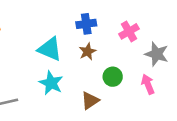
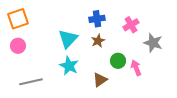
cyan triangle: (50, 49) -> (68, 39), turned 50
pink arrow: (148, 84) -> (136, 68), moved

